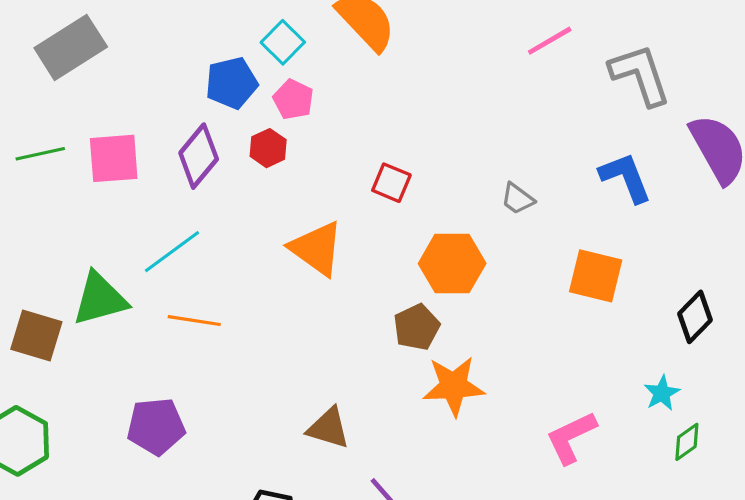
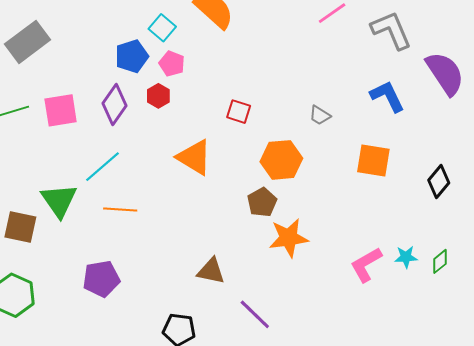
green triangle: (100, 299) -> (59, 200), turned -45
cyan star: (662, 393) -> (406, 257), moved, turned 30

